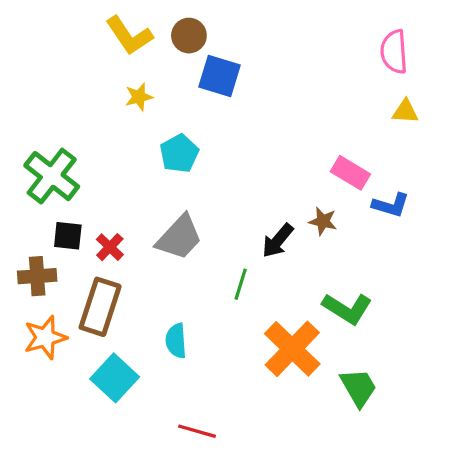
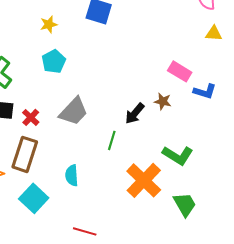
cyan pentagon: (179, 153) -> (54, 61), moved

